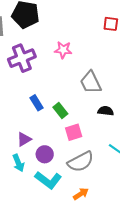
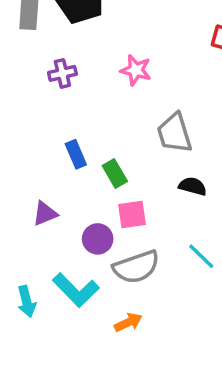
purple cross: (22, 58) -> (62, 73), size x0.6
purple circle: (45, 154) -> (98, 239), moved
cyan arrow: (18, 163) -> (27, 301), moved

